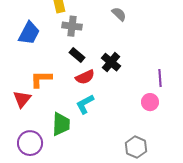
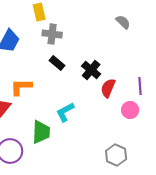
gray semicircle: (119, 14) -> (123, 22), moved
red semicircle: (85, 77) -> (108, 88), moved, turned 138

